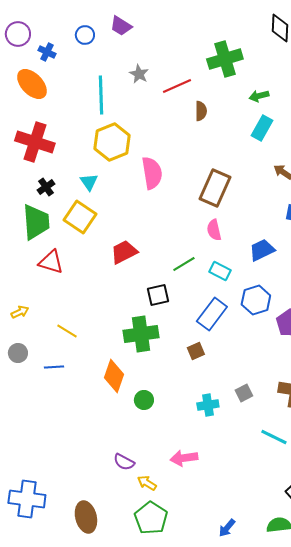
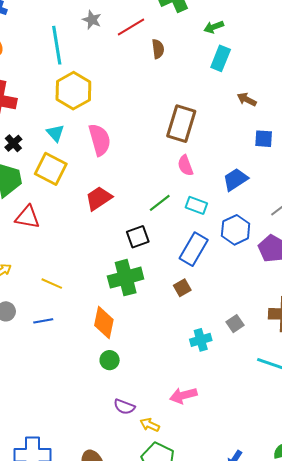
pink semicircle: (152, 173) -> (100, 140), moved
green circle: (144, 400) -> (110, 360), moved

